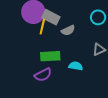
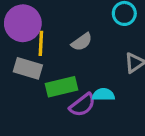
gray rectangle: (51, 17) -> (28, 68), moved
purple semicircle: (43, 75) -> (82, 105), moved

